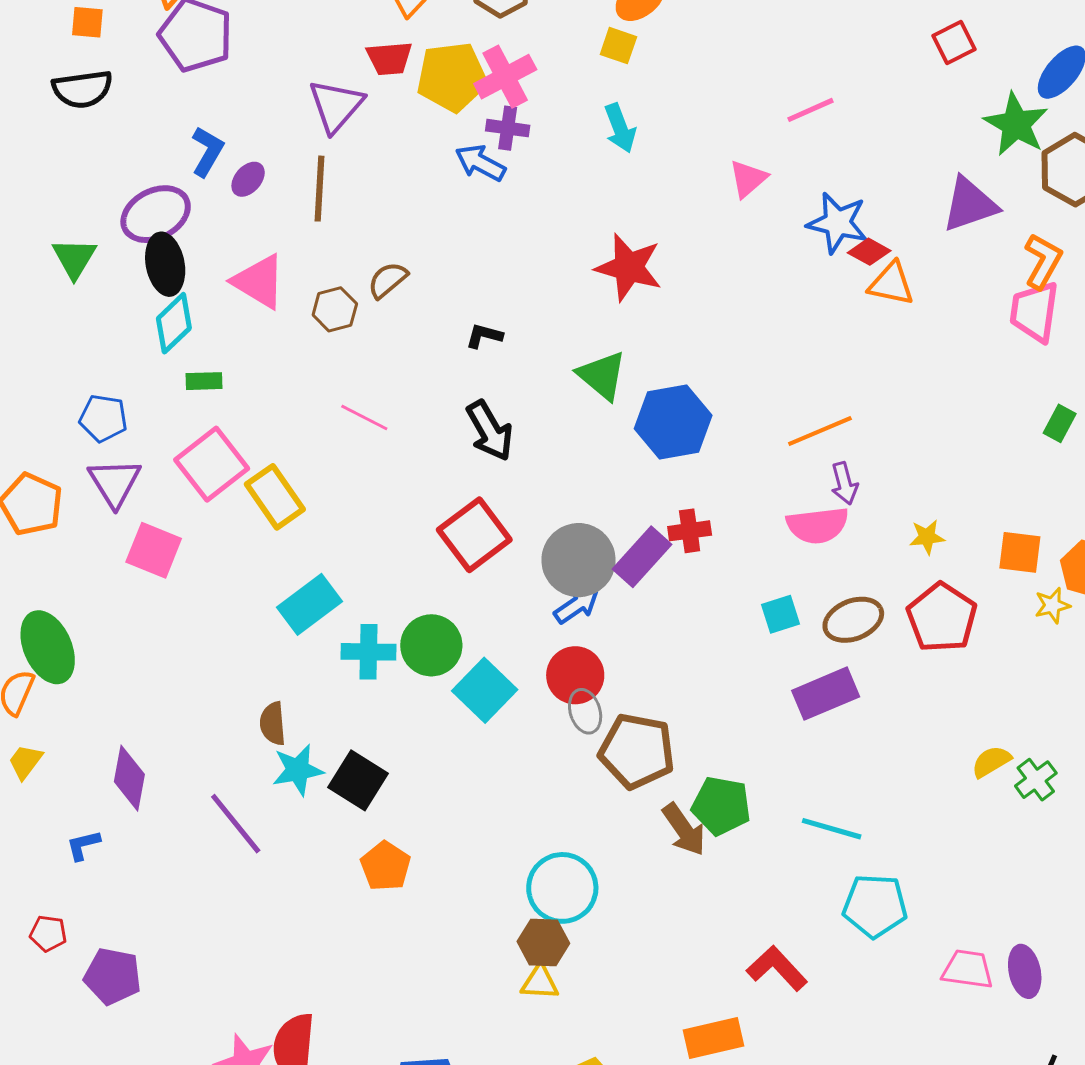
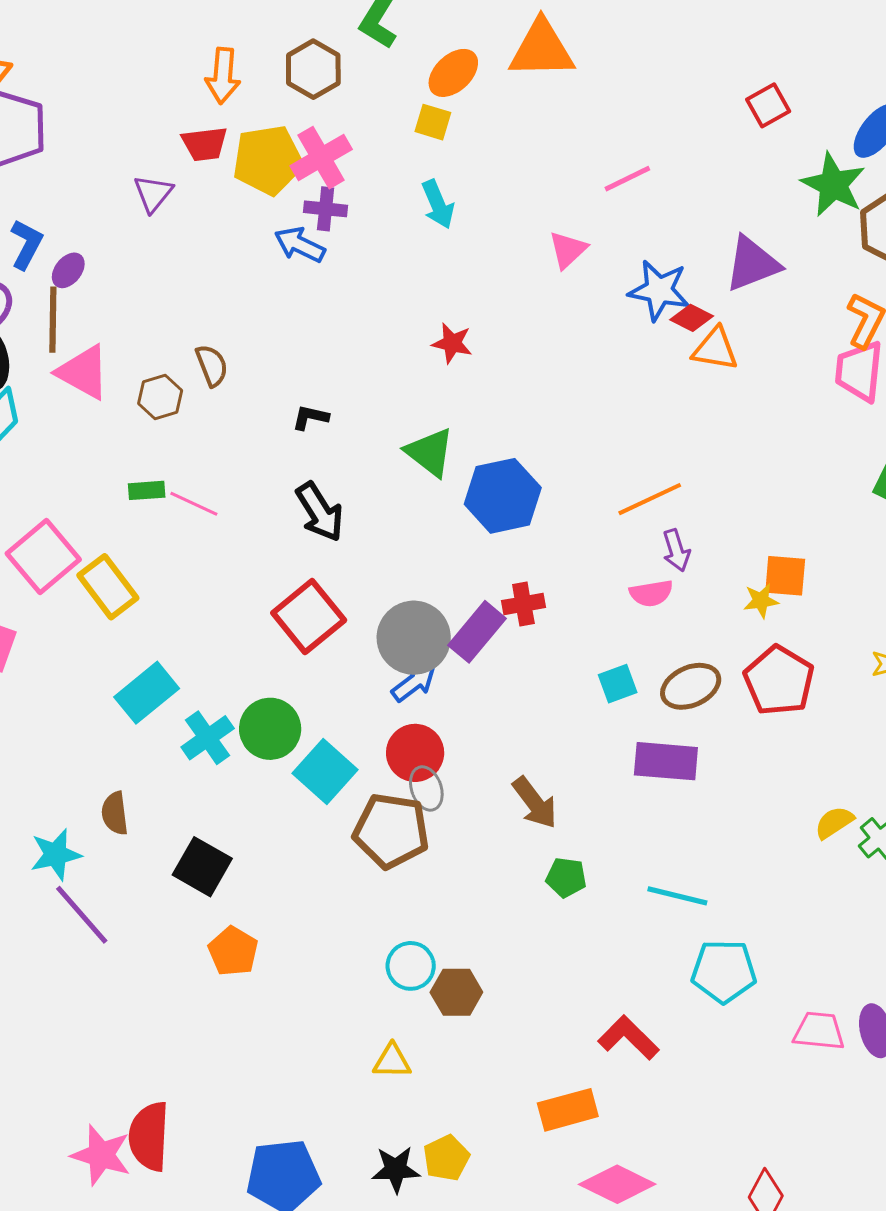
purple triangle: (336, 106) -> (153, 193), size x0.7
brown line: (319, 189) -> (53, 320), moved
purple triangle: (970, 204) -> (752, 264), moved
red star: (629, 267) -> (452, 343), size x0.6
brown semicircle: (388, 280) -> (212, 365), turned 111
green rectangle: (204, 381) -> (147, 490), moved
pink semicircle: (818, 525) -> (651, 593), size x0.7
orange square: (1020, 552) -> (785, 576), moved
cyan cross: (369, 652) -> (208, 738), turned -34
purple rectangle: (826, 694) -> (666, 761), turned 30
brown pentagon: (637, 751) -> (391, 831), moved
cyan star: (298, 770) -> (56, 854), moved
green pentagon: (721, 806) -> (566, 877), size x0.7
brown arrow: (684, 830) -> (535, 803), moved
cyan circle: (562, 888) -> (411, 966), size x0.7
brown hexagon: (543, 942) -> (456, 992), moved

